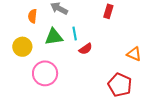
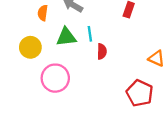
red semicircle: (86, 49) -> (102, 51), turned -56

